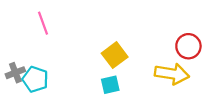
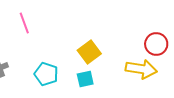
cyan pentagon: (35, 79) -> (46, 74), moved

